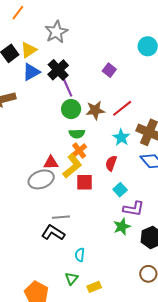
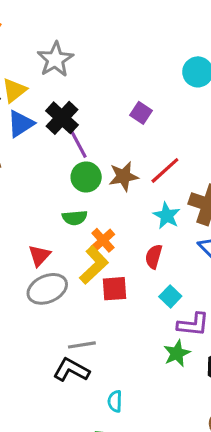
green semicircle: (77, 134) -> (75, 218), moved
red triangle: (51, 163) -> (39, 256), moved, turned -42

